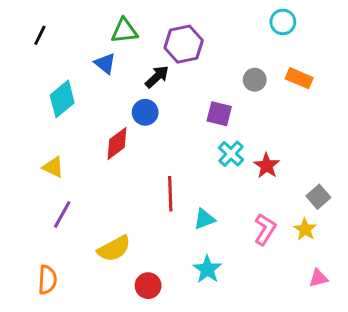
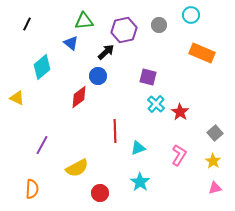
orange rectangle: (299, 78) -> (202, 53), size x1.4
gray circle: (255, 80) -> (159, 25), moved
yellow triangle: (53, 167) -> (17, 98), moved
yellow star: (305, 229) -> (213, 161), moved

